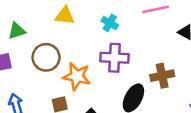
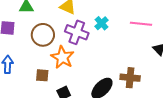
purple cross: (115, 58) -> (77, 32), moved

